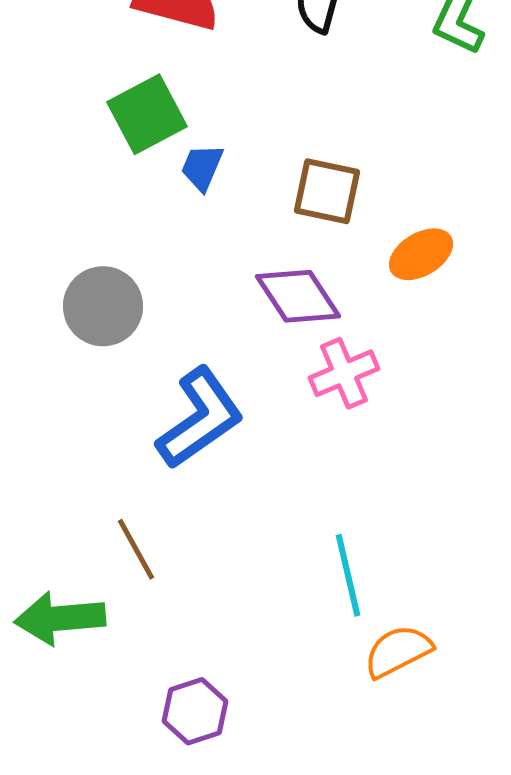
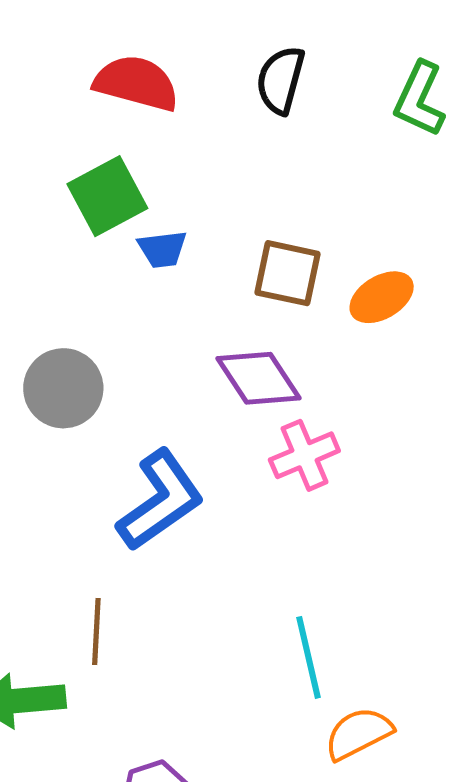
blue trapezoid: (202, 167) -> (162, 249), turned -120
orange ellipse: (421, 254) -> (382, 297), moved
brown line: (136, 549) -> (96, 631), turned 32

